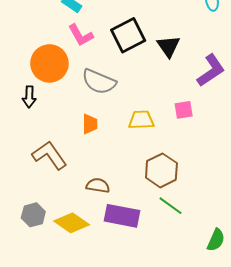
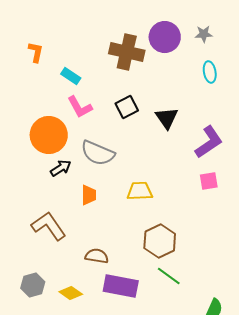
black square: (128, 35) -> (127, 107), size x0.7
black arrow: (29, 97) -> (61, 168), moved, turned -125
pink square: (184, 110) -> (209, 181), moved
yellow diamond: (72, 223) -> (71, 293), size x0.7

